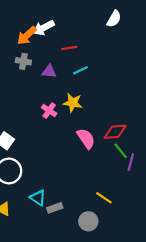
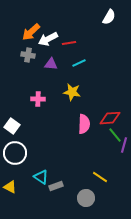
white arrow: (44, 28) -> (48, 39), moved
pink cross: (49, 111) -> (38, 99), moved, turned -32
pink semicircle: (86, 139) -> (84, 124), turned 36

